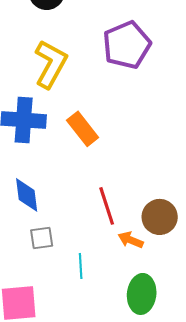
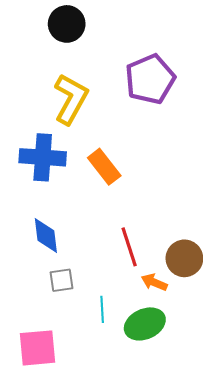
green ellipse: (142, 294) -> (145, 324), moved, turned 60

